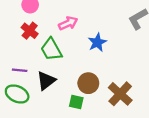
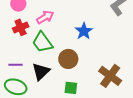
pink arrow: (68, 23) -> (45, 17), moved
red cross: (30, 31) -> (21, 27), turned 35
brown circle: (88, 83) -> (68, 59), moved

